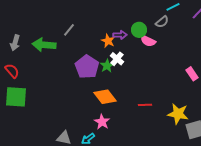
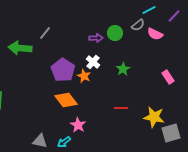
orange star: (108, 41) -> (84, 76), moved
pink semicircle: (148, 41) -> (155, 34), moved
green star: (107, 66) -> (123, 69), moved
orange diamond: (105, 97) -> (66, 100), moved

